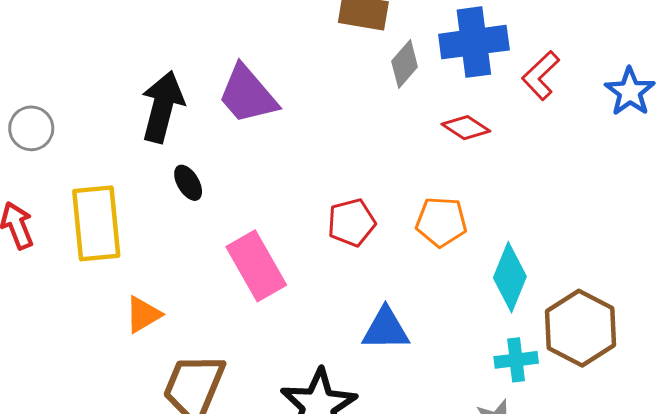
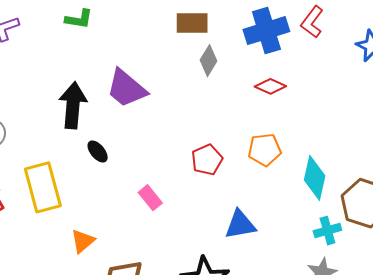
gray diamond: (405, 64) -> (208, 61), moved
red L-shape: (541, 75) -> (312, 22), moved
pink rectangle: (256, 266) -> (150, 198), size x0.6

